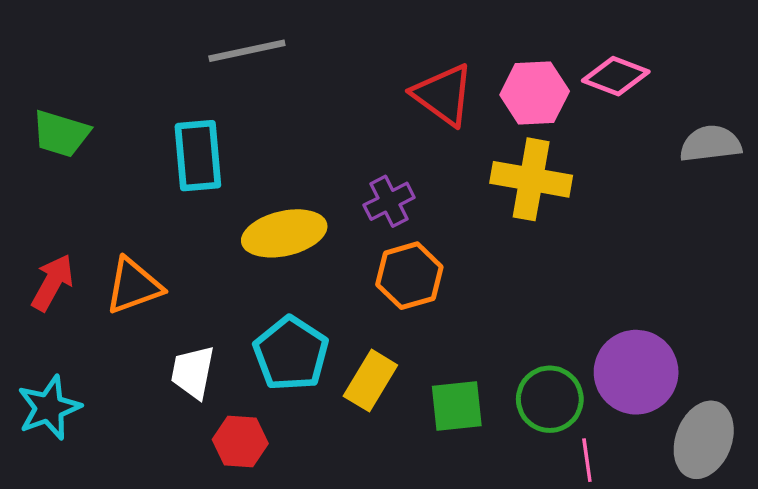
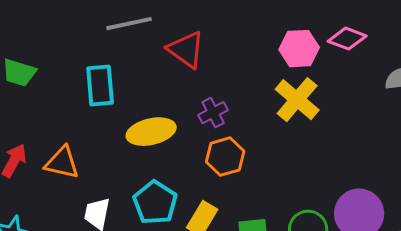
red triangle: (443, 95) -> (186, 50), moved
yellow cross: (531, 179) -> (297, 100), turned 30
orange triangle: (134, 286) -> (62, 163), turned 33

